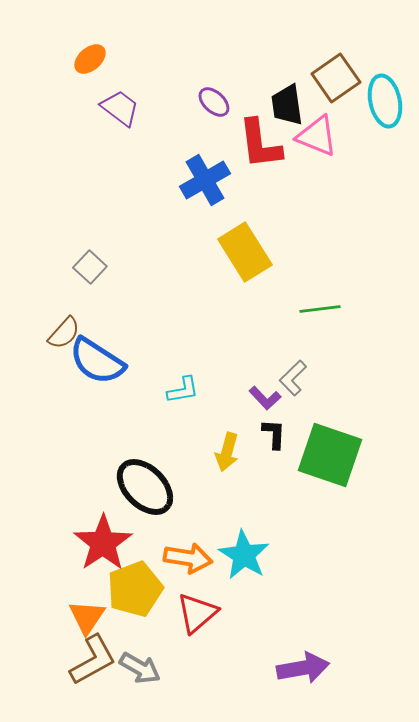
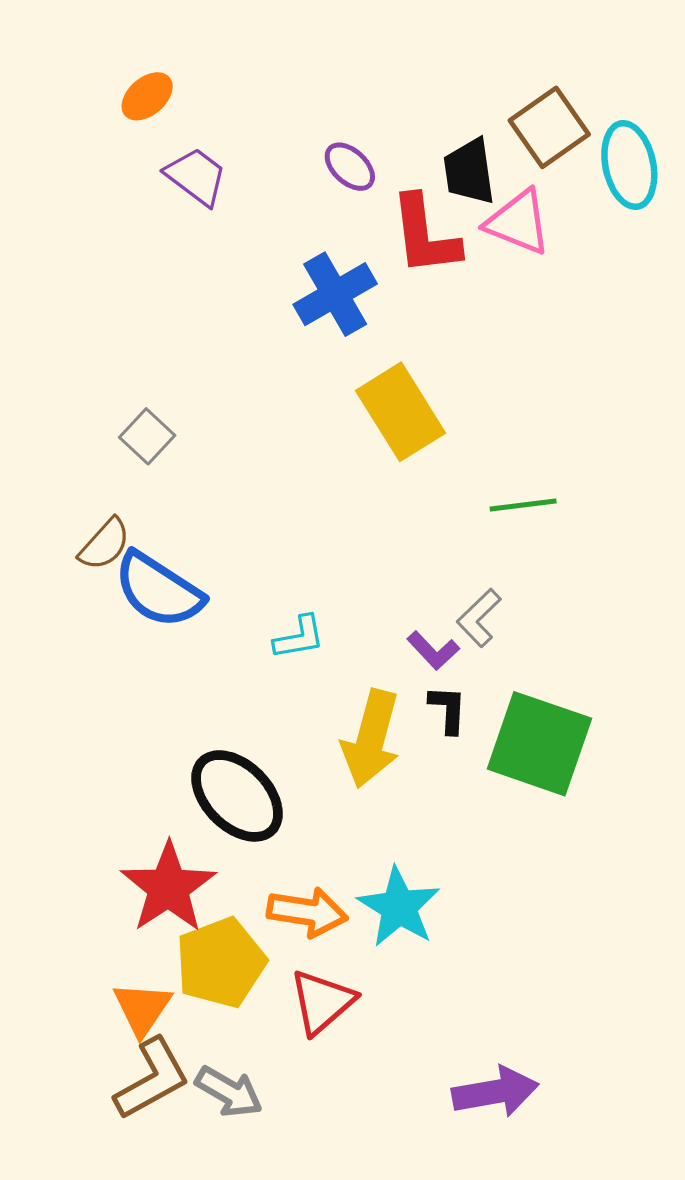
yellow arrow: (227, 452) -> (371, 739), size x1.5

